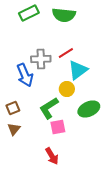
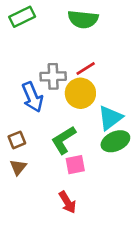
green rectangle: (29, 13) -> (22, 17), moved
cyan triangle: (78, 70) -> (110, 118), moved
yellow circle: (67, 89) -> (80, 93), moved, size x1.5

